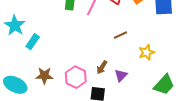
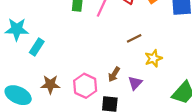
cyan star: (15, 25) -> (17, 29), turned -30
yellow star: (147, 52) -> (153, 58), moved

